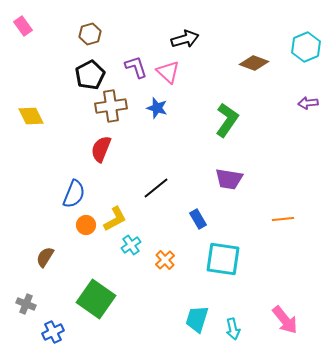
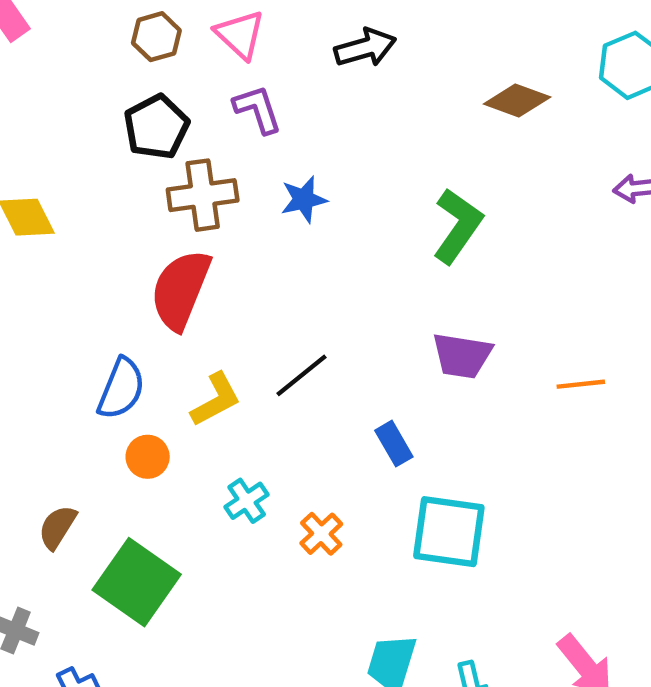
pink triangle: (168, 72) -> (240, 35), moved
blue star: (157, 108) -> (304, 199), turned -30
red semicircle: (101, 149) -> (181, 290), size x1.4
yellow L-shape: (115, 219) -> (216, 400), moved
orange line: (283, 219) -> (581, 384), moved
green square: (96, 299) -> (137, 582), moved

